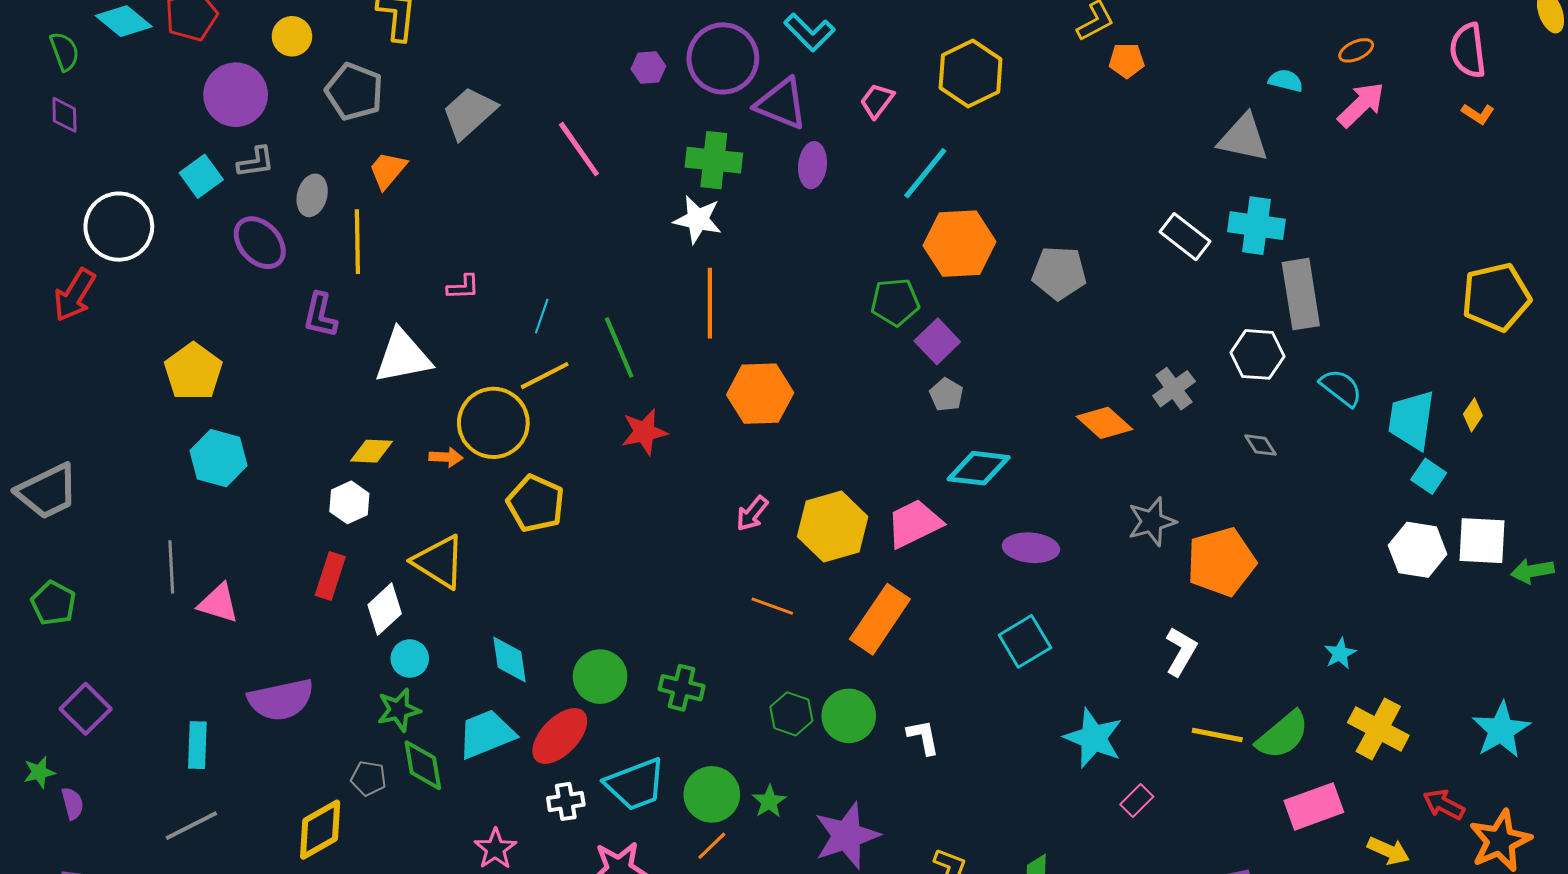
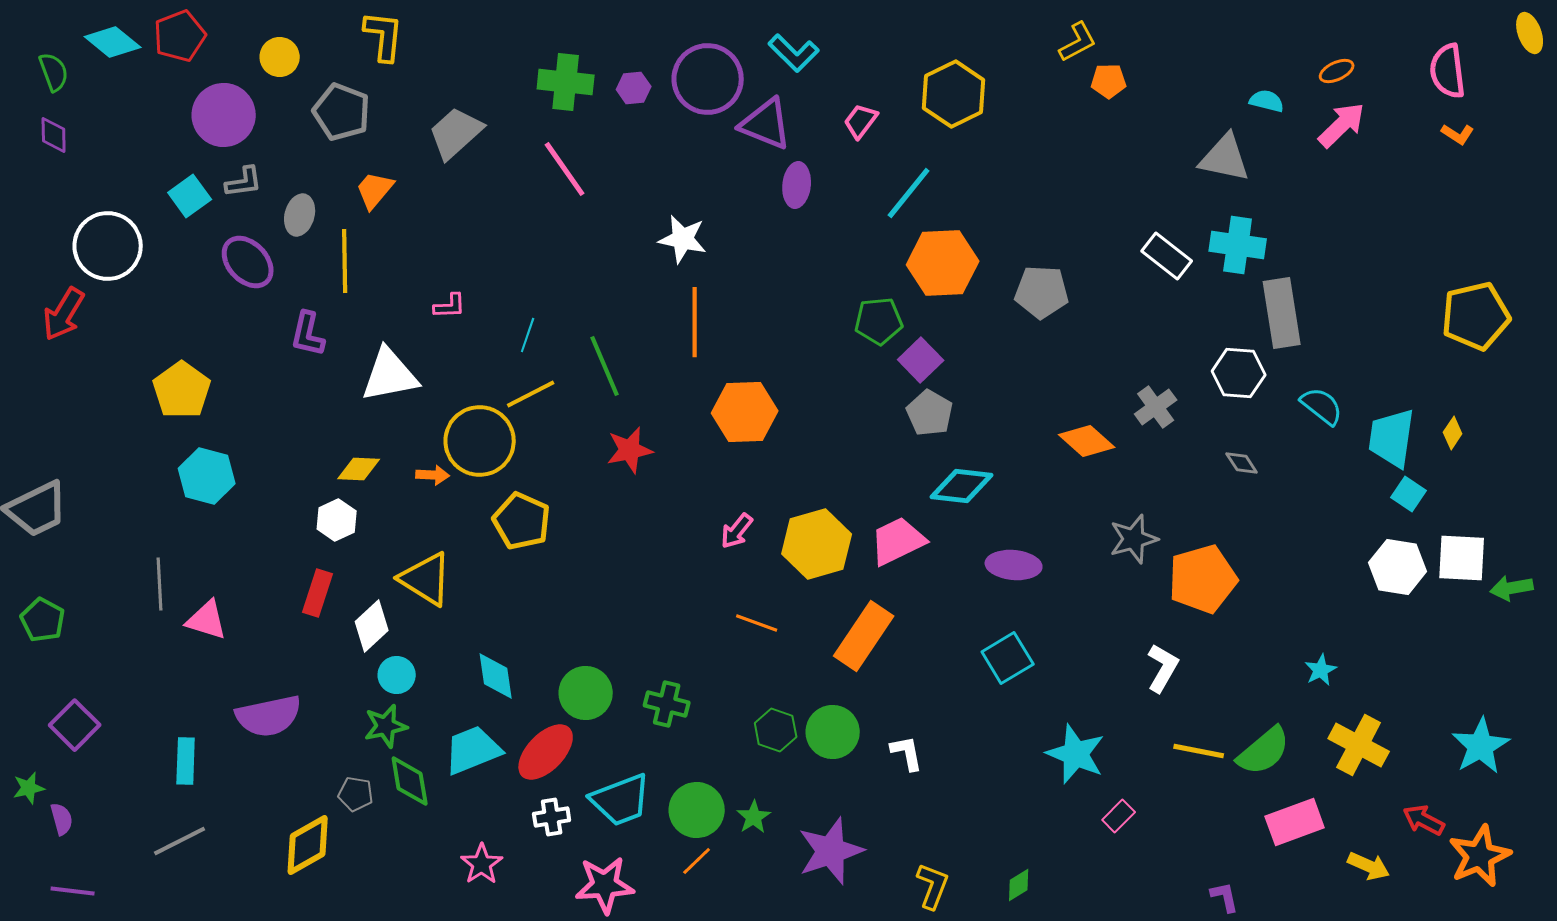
green cross: (714, 160) -> (566, 82), moved
gray pentagon: (946, 395) -> (930, 413), size x1.4

